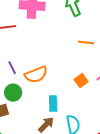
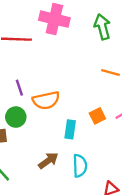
cyan rectangle: (53, 104) -> (70, 129), moved

